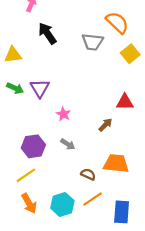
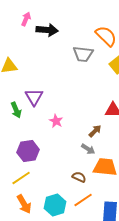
black arrow: (47, 33) -> (47, 30), moved, turned 130
green arrow: (15, 88) -> (16, 110), moved, turned 42
gray arrow: (68, 144) -> (88, 149), moved

